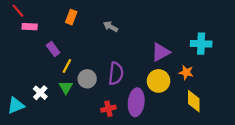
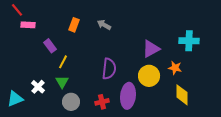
orange rectangle: (71, 17) -> (74, 25), moved
gray circle: (87, 79) -> (71, 102), moved

